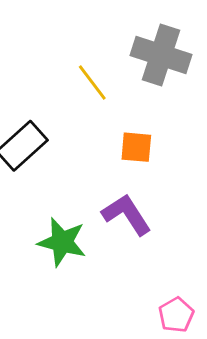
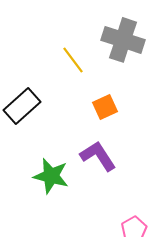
orange square: (136, 147) -> (105, 107), turned -30

